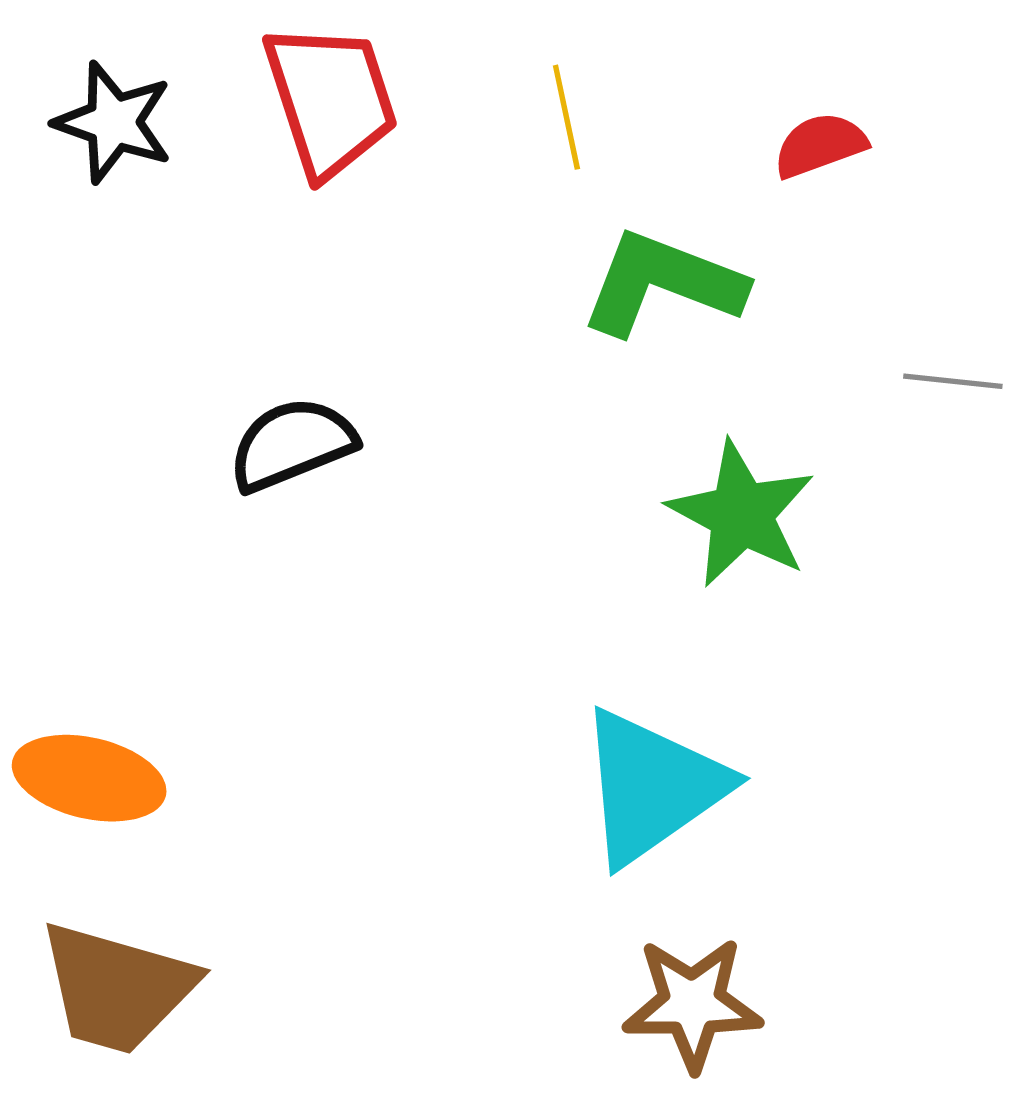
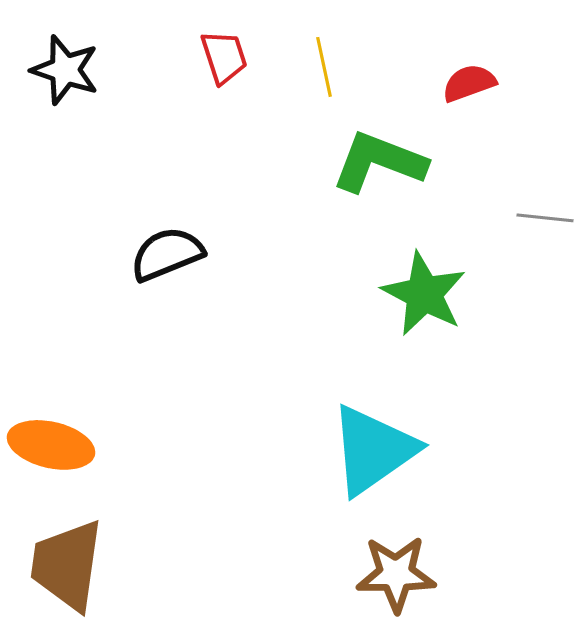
red trapezoid: (330, 100) -> (224, 57), moved, size x0.6
brown trapezoid: (117, 988) -> (67, 565), turned 82

